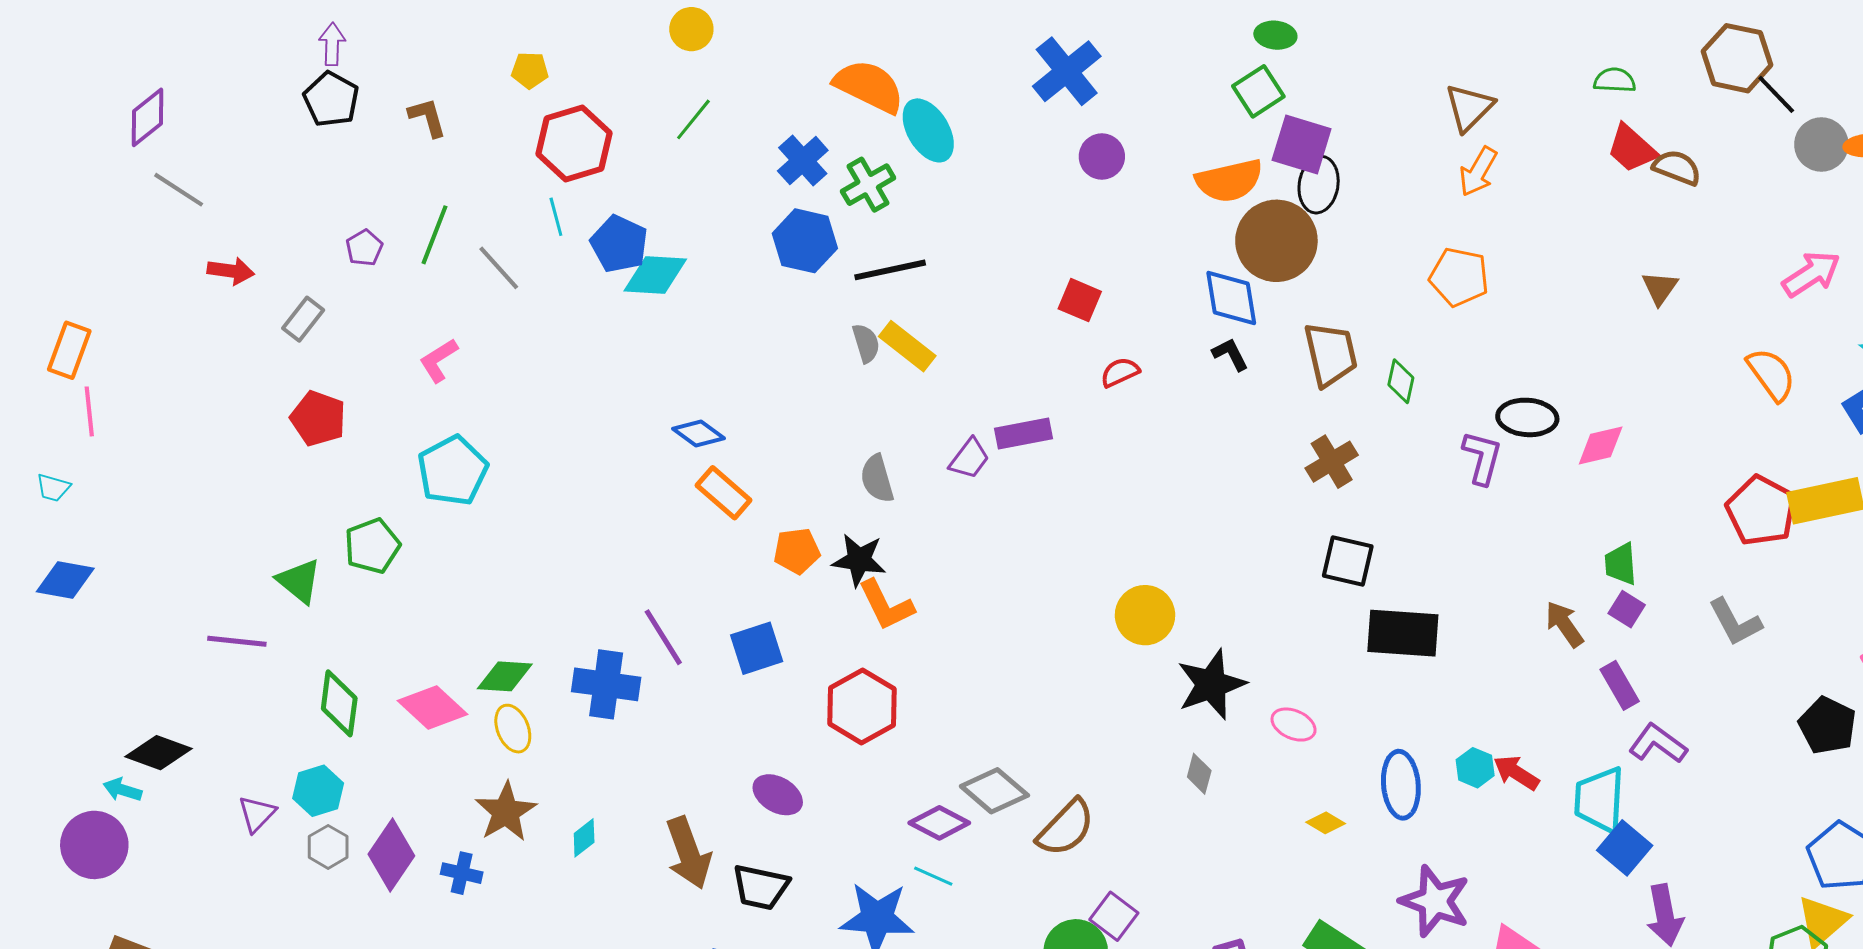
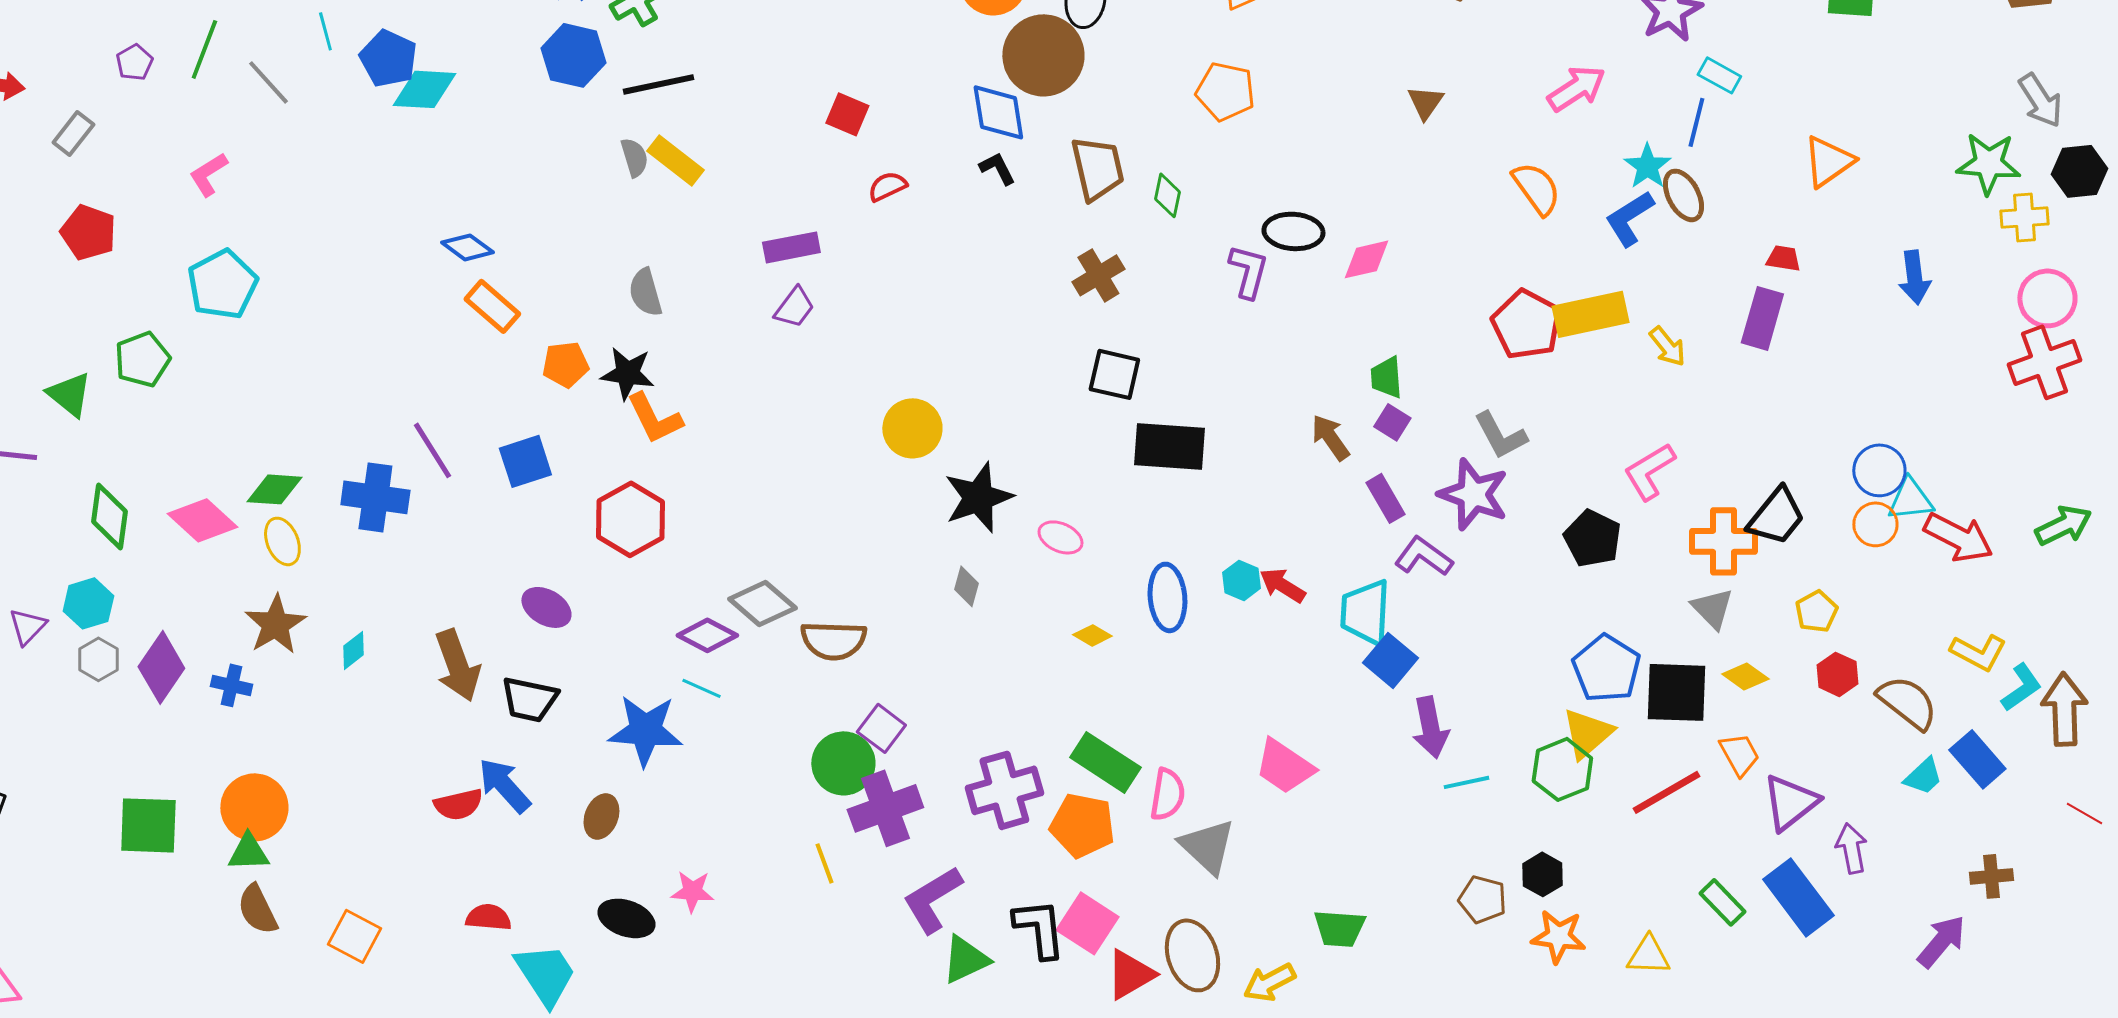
purple trapezoid: (969, 459) -> (794, 307), moved
brown semicircle: (1066, 828) -> (833, 640), turned 48
purple star: (1435, 901) -> (1473, 494), moved

